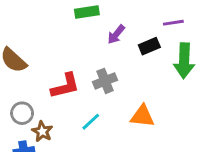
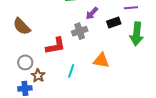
gray cross: (105, 81) -> (80, 31), moved
orange triangle: (142, 116) -> (101, 60), moved
cyan line: (91, 122) -> (71, 71), turned -32

